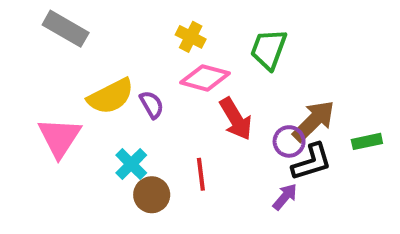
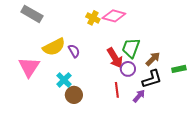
green trapezoid: (269, 49) -> (131, 48), moved
pink diamond: (205, 78) -> (114, 16), moved
brown arrow: (314, 121) -> (153, 59), size x0.7
purple circle: (289, 141) -> (128, 69), moved
red line: (201, 174) -> (117, 90), moved

